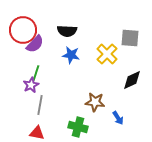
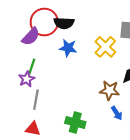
red circle: (23, 30) -> (44, 22), moved
brown star: (95, 102) -> (109, 90), moved

